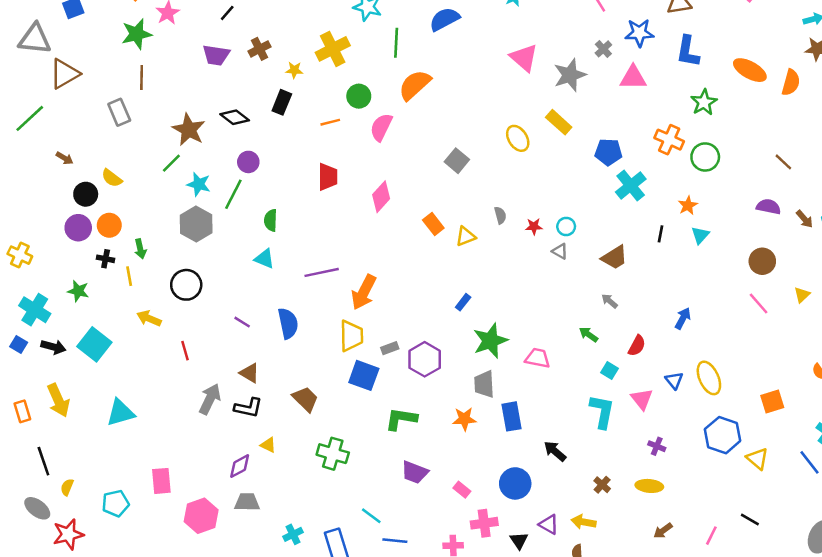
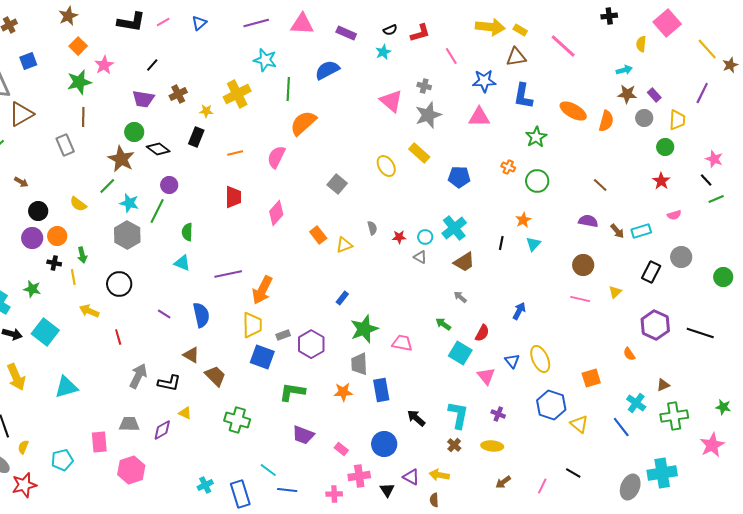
gray cross: (603, 49) -> (424, 86), moved, turned -32
green circle: (359, 96) -> (134, 132), moved
orange cross: (669, 140) -> (508, 167), size x0.6
yellow semicircle: (112, 178) -> (78, 204), moved
cyan cross: (631, 186) -> (454, 228), moved
pink line: (759, 303) -> (580, 299), turned -36
cyan square: (610, 370) -> (460, 353), size x1.6
brown triangle: (250, 373) -> (191, 355), moved
cyan L-shape: (602, 411) -> (458, 415), moved
gray trapezoid: (247, 502) -> (129, 424), moved

